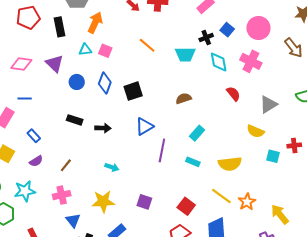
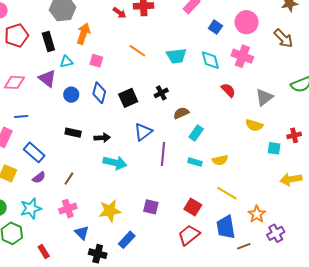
black cross: (206, 37) -> (161, 93), moved
cyan triangle: (85, 50) -> (66, 62), moved
brown semicircle: (184, 98) -> (181, 113), moved
blue rectangle: (34, 136) -> (34, 152), size x1.5
yellow semicircle: (230, 164) -> (220, 160), moved, size x0.7
cyan arrow: (112, 167) -> (115, 163), moved, size x1.6
orange star: (247, 202) -> (257, 214), moved
yellow arrow: (280, 214) -> (291, 179), moved, turned -55

